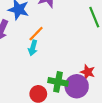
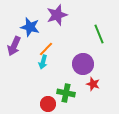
purple circle: (77, 86) -> (83, 64), moved

